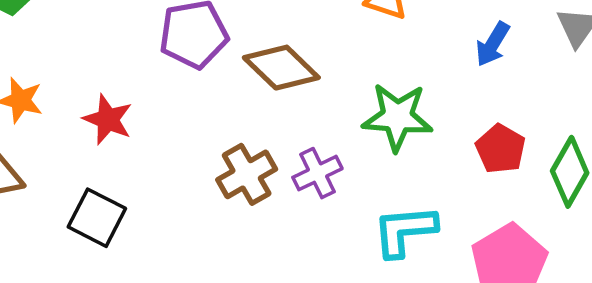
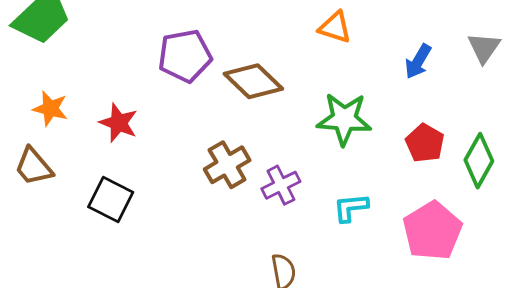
purple cross: (317, 173) -> (281, 185), moved
cyan L-shape: (405, 231) -> (351, 208), size x0.7

